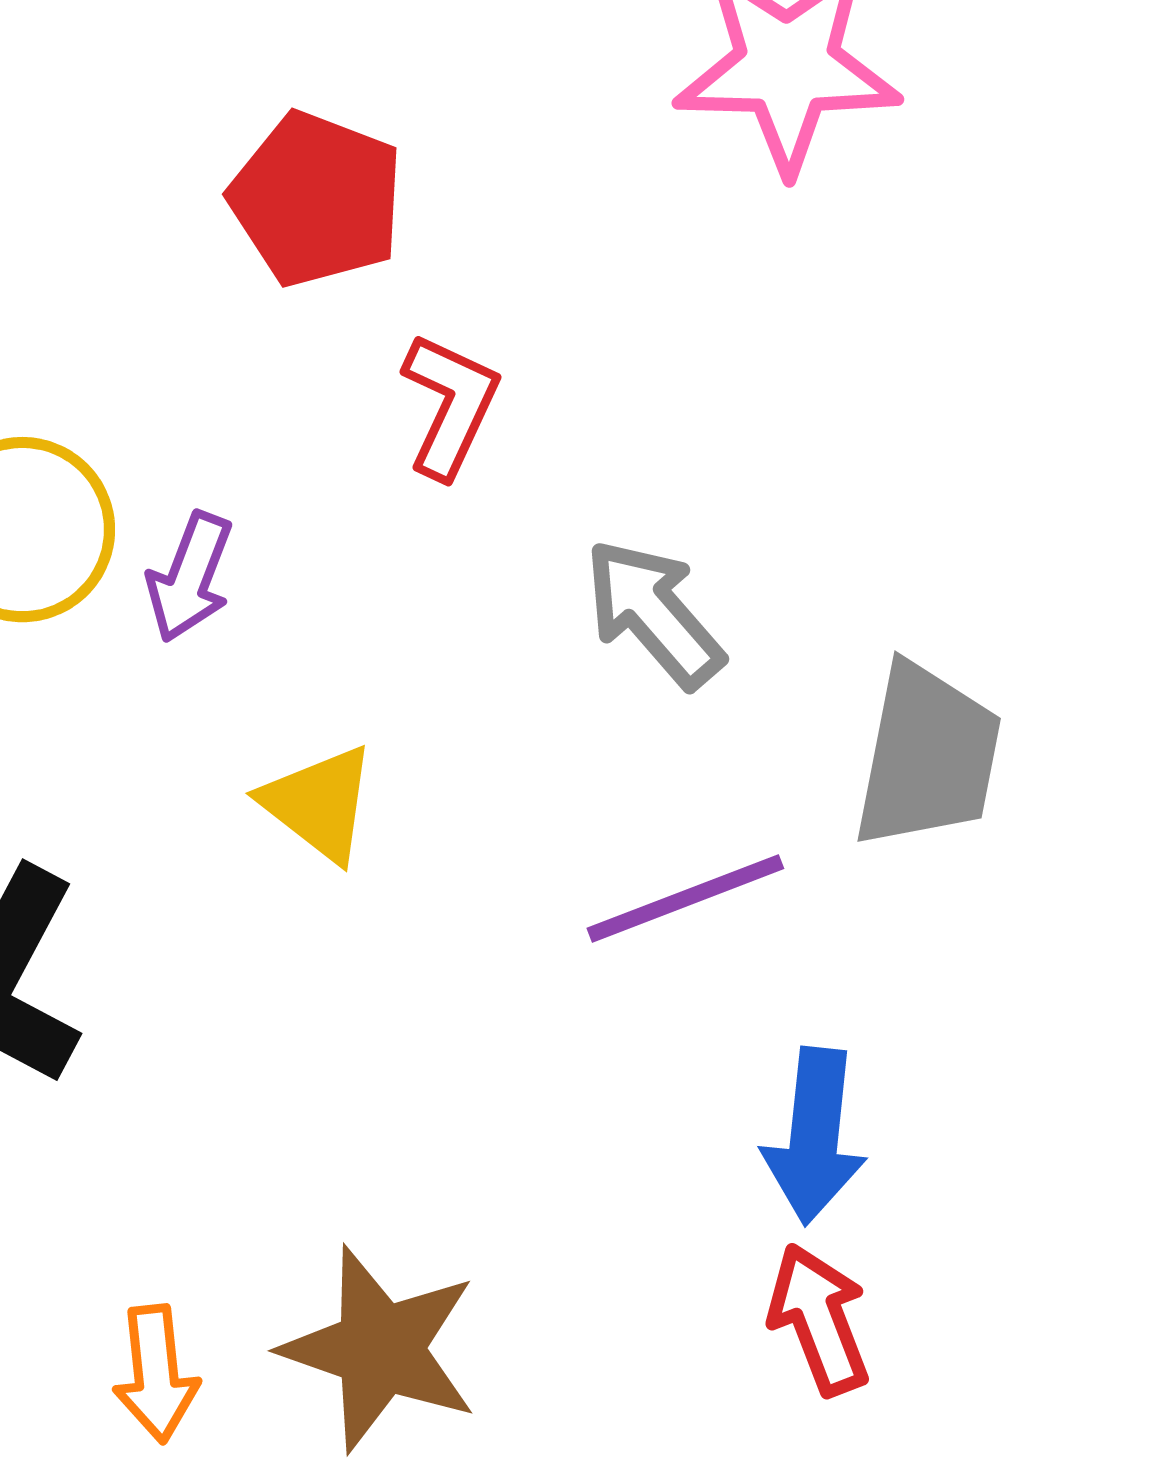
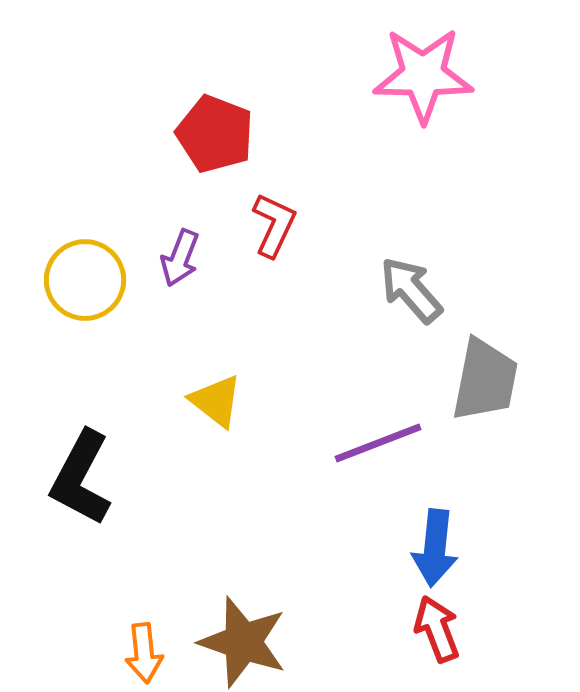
purple arrow: (190, 577) -> (180, 258), moved
gray arrow: (654, 613) -> (411, 290), moved

